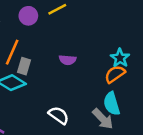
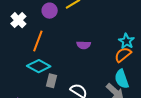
gray rectangle: (24, 66) -> (51, 81), moved

